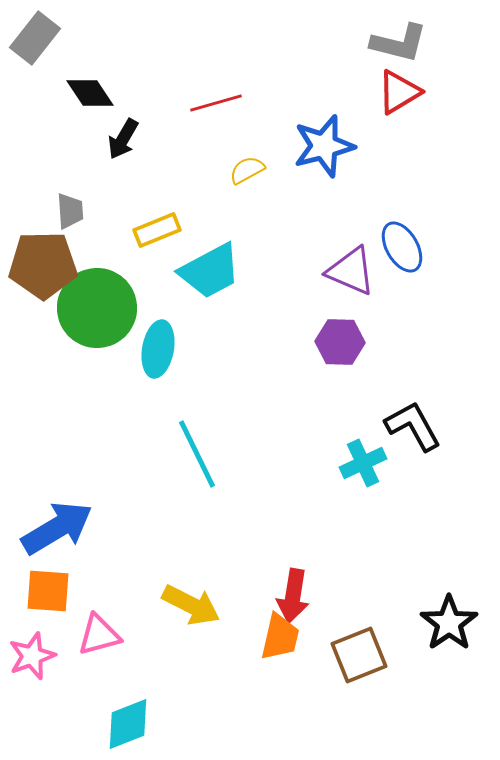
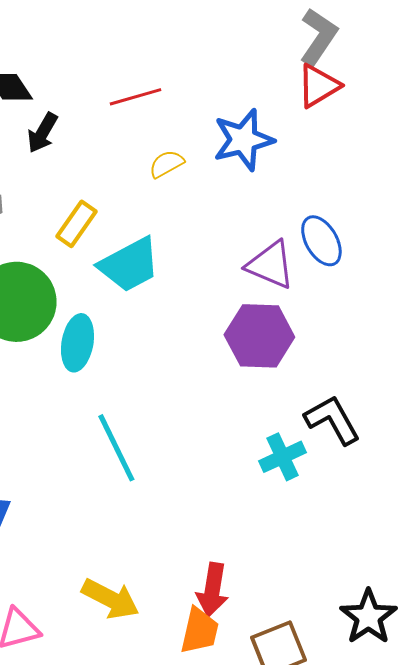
gray L-shape: (399, 43) -> (318, 37), turned -70
yellow rectangle: (157, 230) -> (76, 224), turned -33
purple hexagon: (340, 342) -> (259, 336), size x1.4

